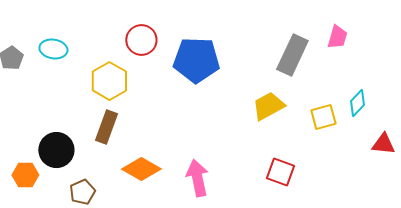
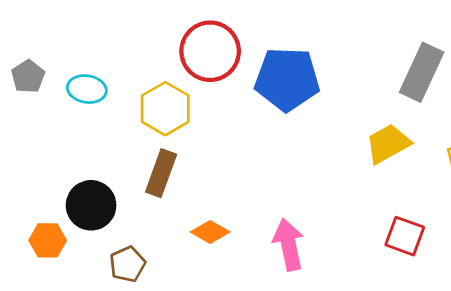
red circle: (141, 40) -> (210, 51), size x1.4
cyan ellipse: (53, 49) -> (87, 89), moved
orange diamond: (141, 169) -> (210, 232), size x0.7

